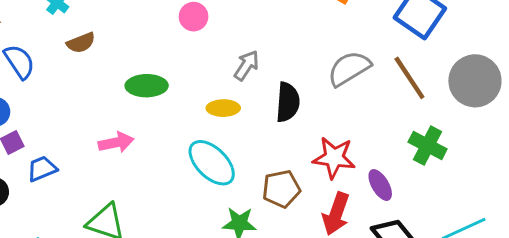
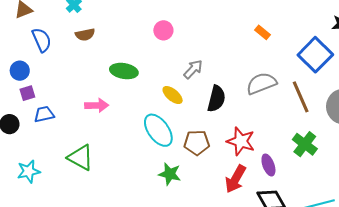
yellow ellipse: (223, 108) -> (173, 95), turned 30
brown pentagon: (281, 189) -> (197, 143), moved

